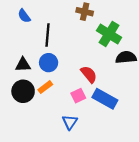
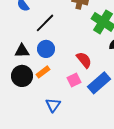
black line: (47, 35) -> (45, 23), turned 40
blue rectangle: (105, 99) -> (99, 83), turned -70
blue triangle: (70, 122) -> (53, 105), moved

